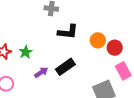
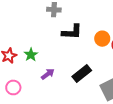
black rectangle: (65, 67) -> (82, 73), moved

